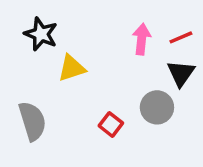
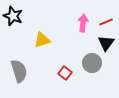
black star: (41, 34) -> (13, 16), moved

